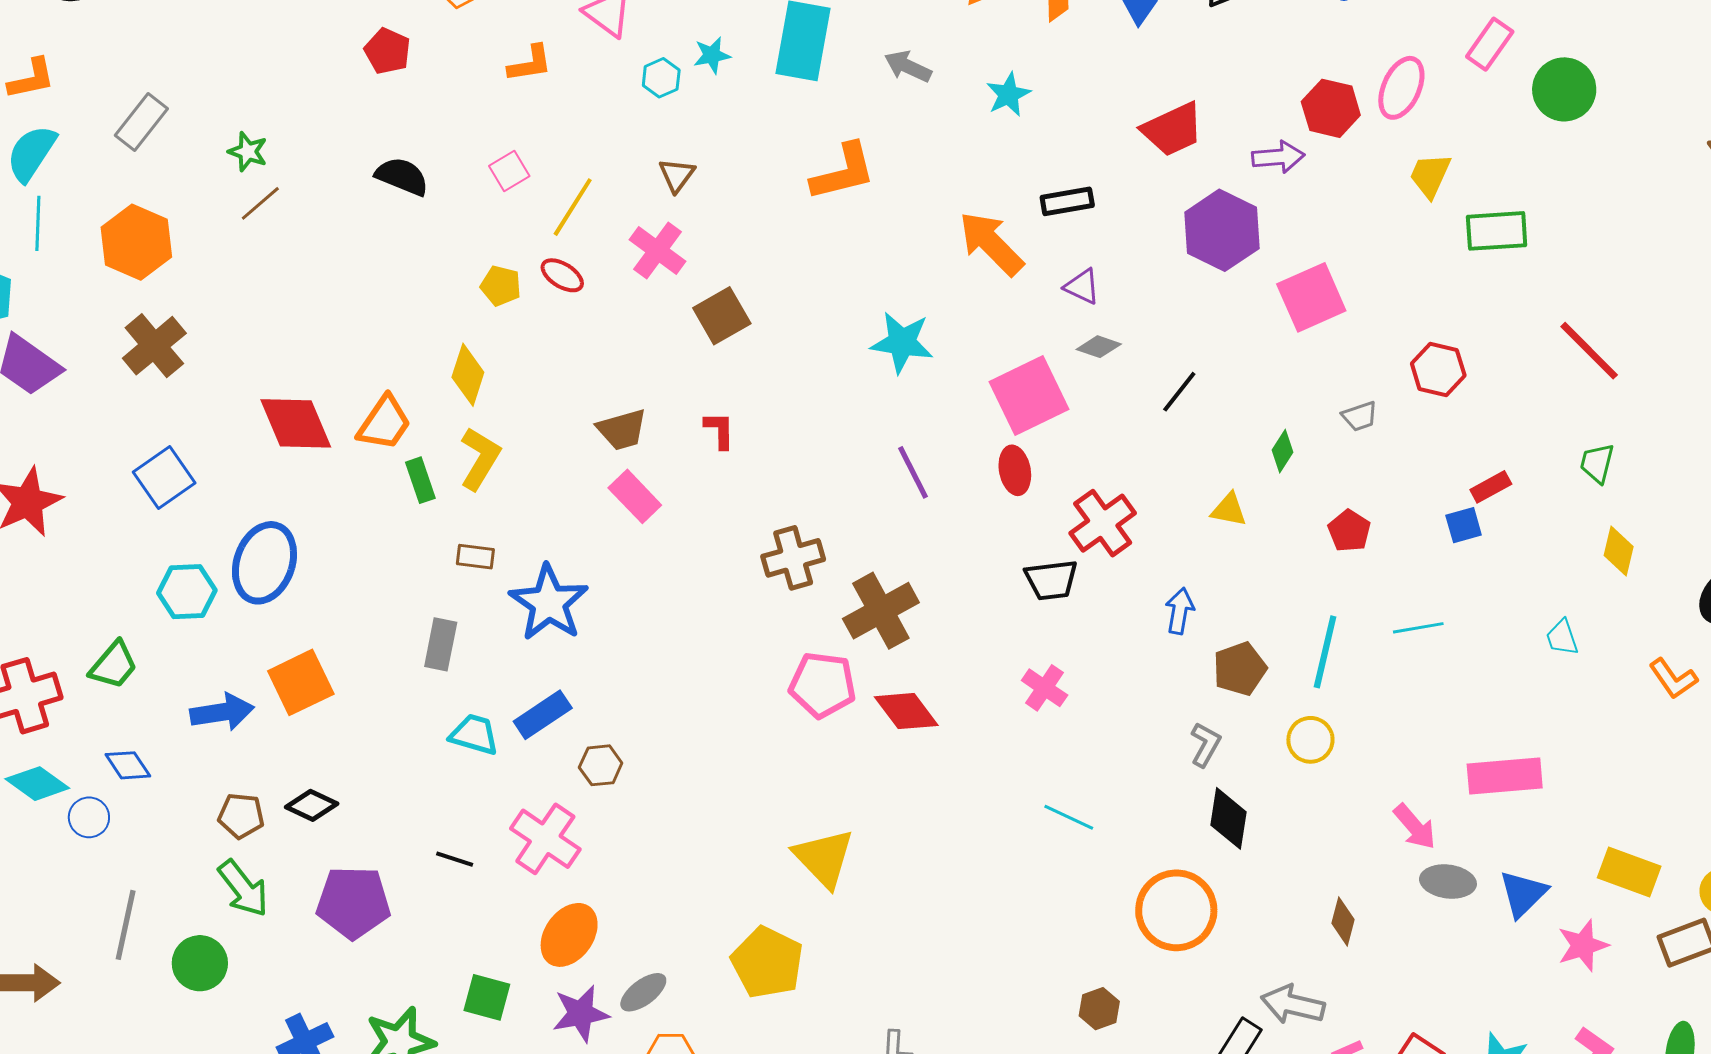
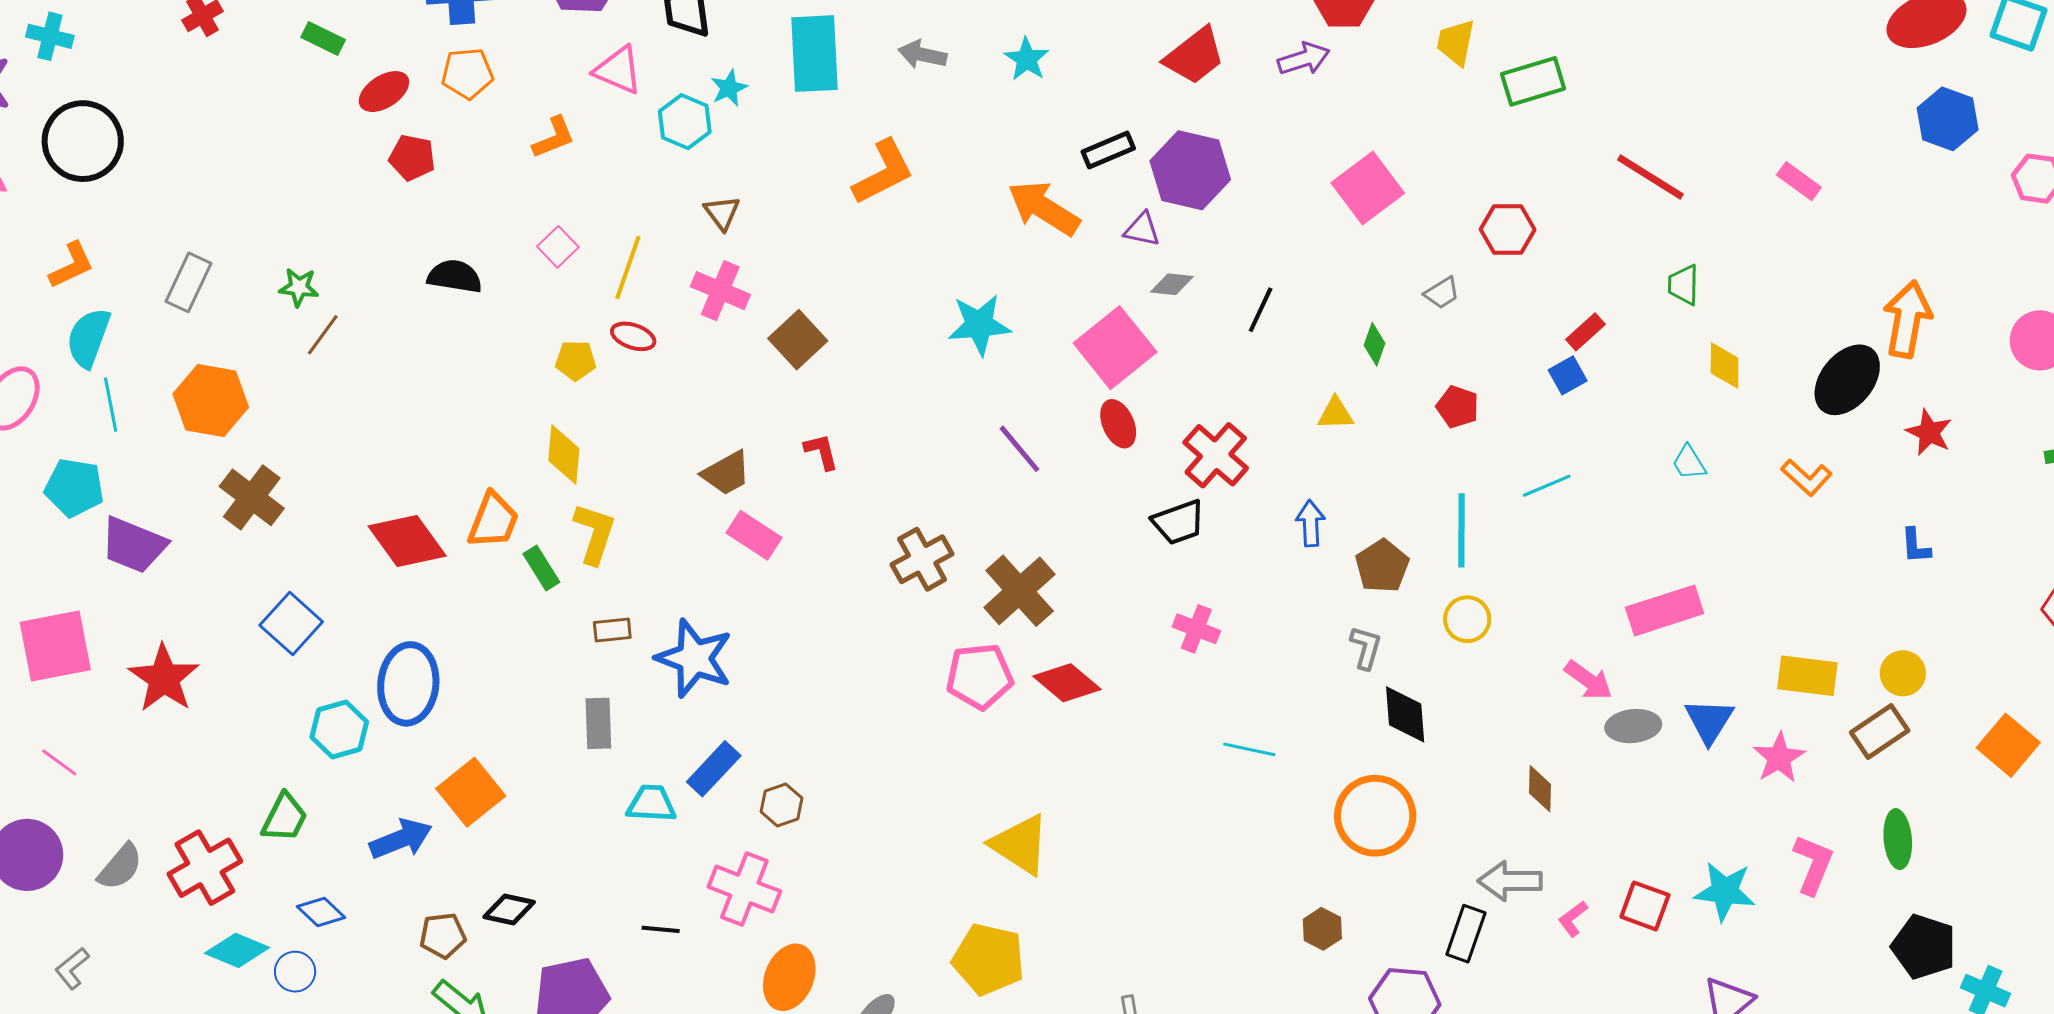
cyan hexagon: (661, 78) -> (685, 122), size x1.4
purple hexagon: (1222, 230) -> (1190, 170), moved

